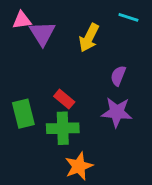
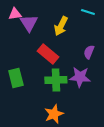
purple semicircle: (118, 76) -> (89, 52), moved
red rectangle: (64, 99) -> (48, 54), moved, size x1.5
green cross: (63, 128) -> (56, 80), moved

